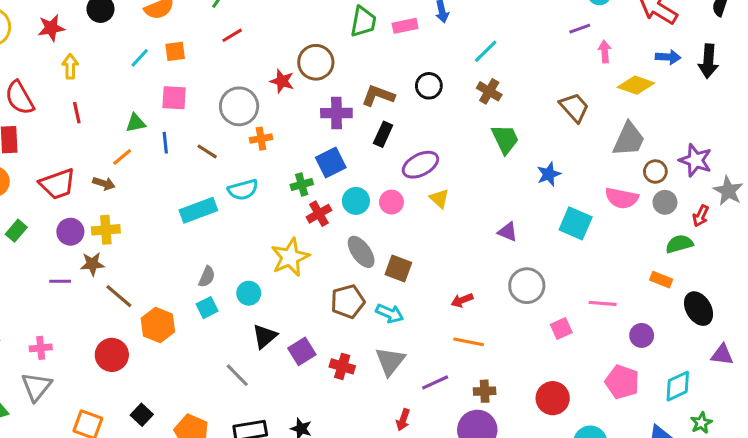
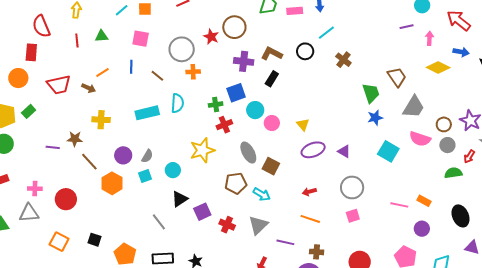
cyan line: (486, 51) -> (326, 33), moved
pink arrow: (605, 52) -> (429, 38), moved
green triangle: (136, 123) -> (102, 36), moved
green trapezoid: (505, 139) -> (371, 93), moved
gray trapezoid: (629, 139) -> (414, 107), moved
purple ellipse: (420, 165) -> (313, 150), moved
cyan semicircle: (243, 190) -> (177, 103), turned -78
cyan circle: (356, 201) -> (255, 110), moved
yellow cross: (106, 230) -> (101, 120), moved
purple circle: (70, 232) -> (123, 155), moved
orange rectangle: (661, 280) -> (424, 201), moved
pink square: (561, 329) -> (353, 216), moved
red circle: (112, 355) -> (66, 199), moved
purple line: (435, 382) -> (285, 242), turned 30
gray triangle: (36, 387) -> (29, 213), turned 40
black square: (142, 415) -> (94, 240), turned -32

